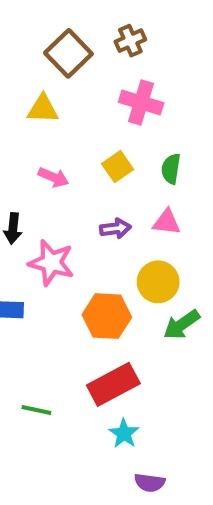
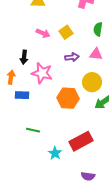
yellow square: (118, 167) -> (66, 32), moved
red rectangle: (113, 384) -> (81, 141), moved
green line: (36, 410) -> (33, 130), moved
cyan star: (124, 434) -> (55, 153), moved

